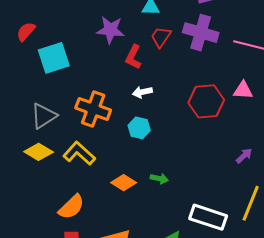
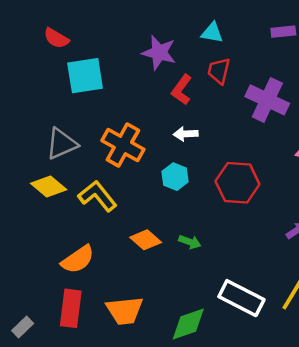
red semicircle: (26, 32) -> (56, 38), turned -110
purple cross: (201, 33) -> (267, 100), moved
red trapezoid: (161, 37) -> (219, 71), turned -30
red hexagon: (206, 101) -> (237, 183), moved

